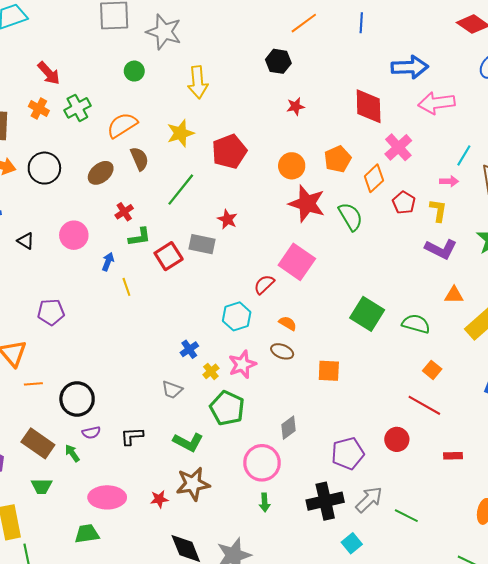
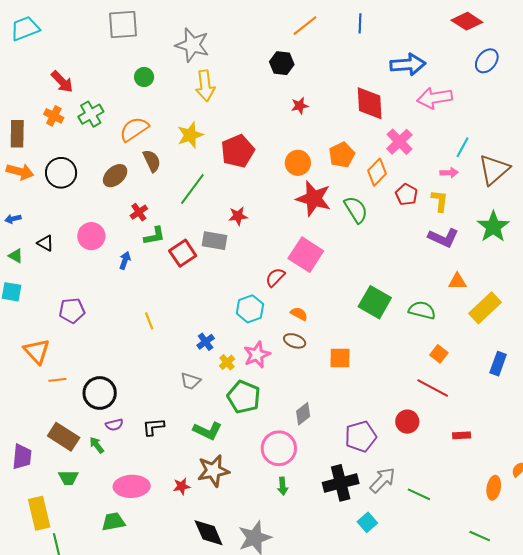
gray star: (164, 32) -> (192, 45), moved
red star: (227, 219) -> (238, 216), turned -30
yellow line: (126, 287) -> (149, 321), moved

